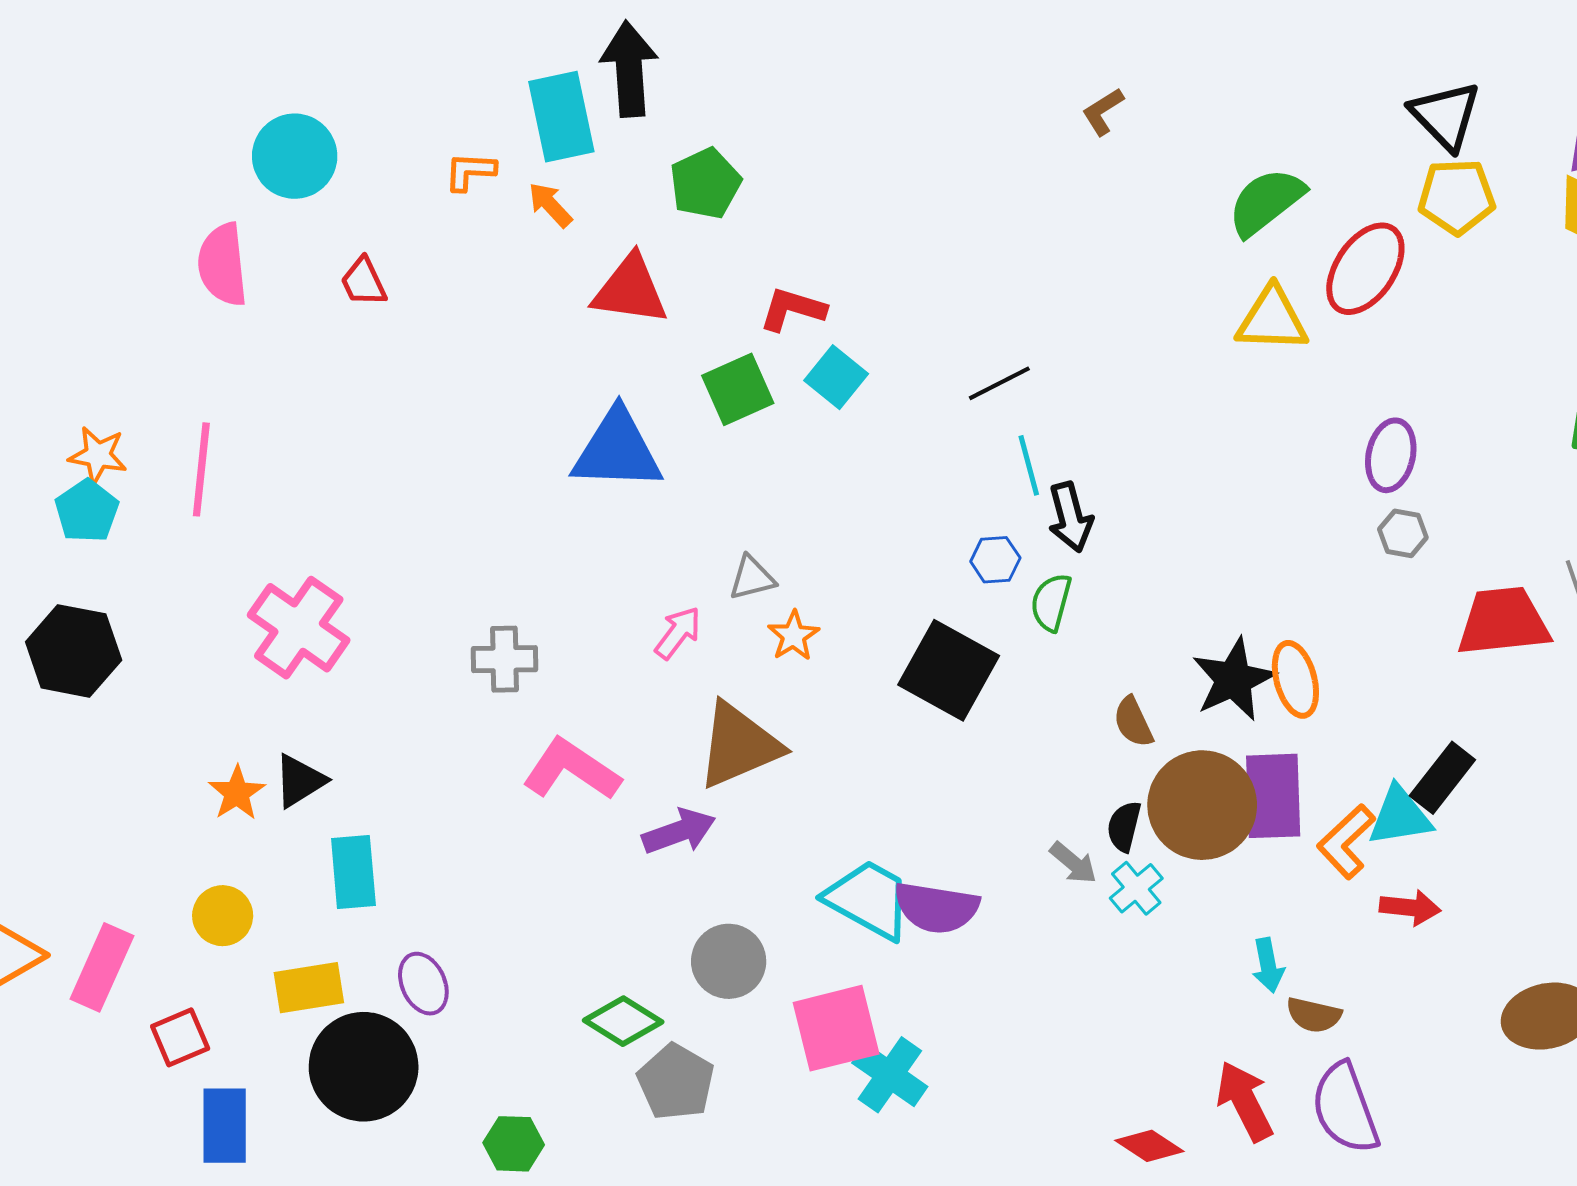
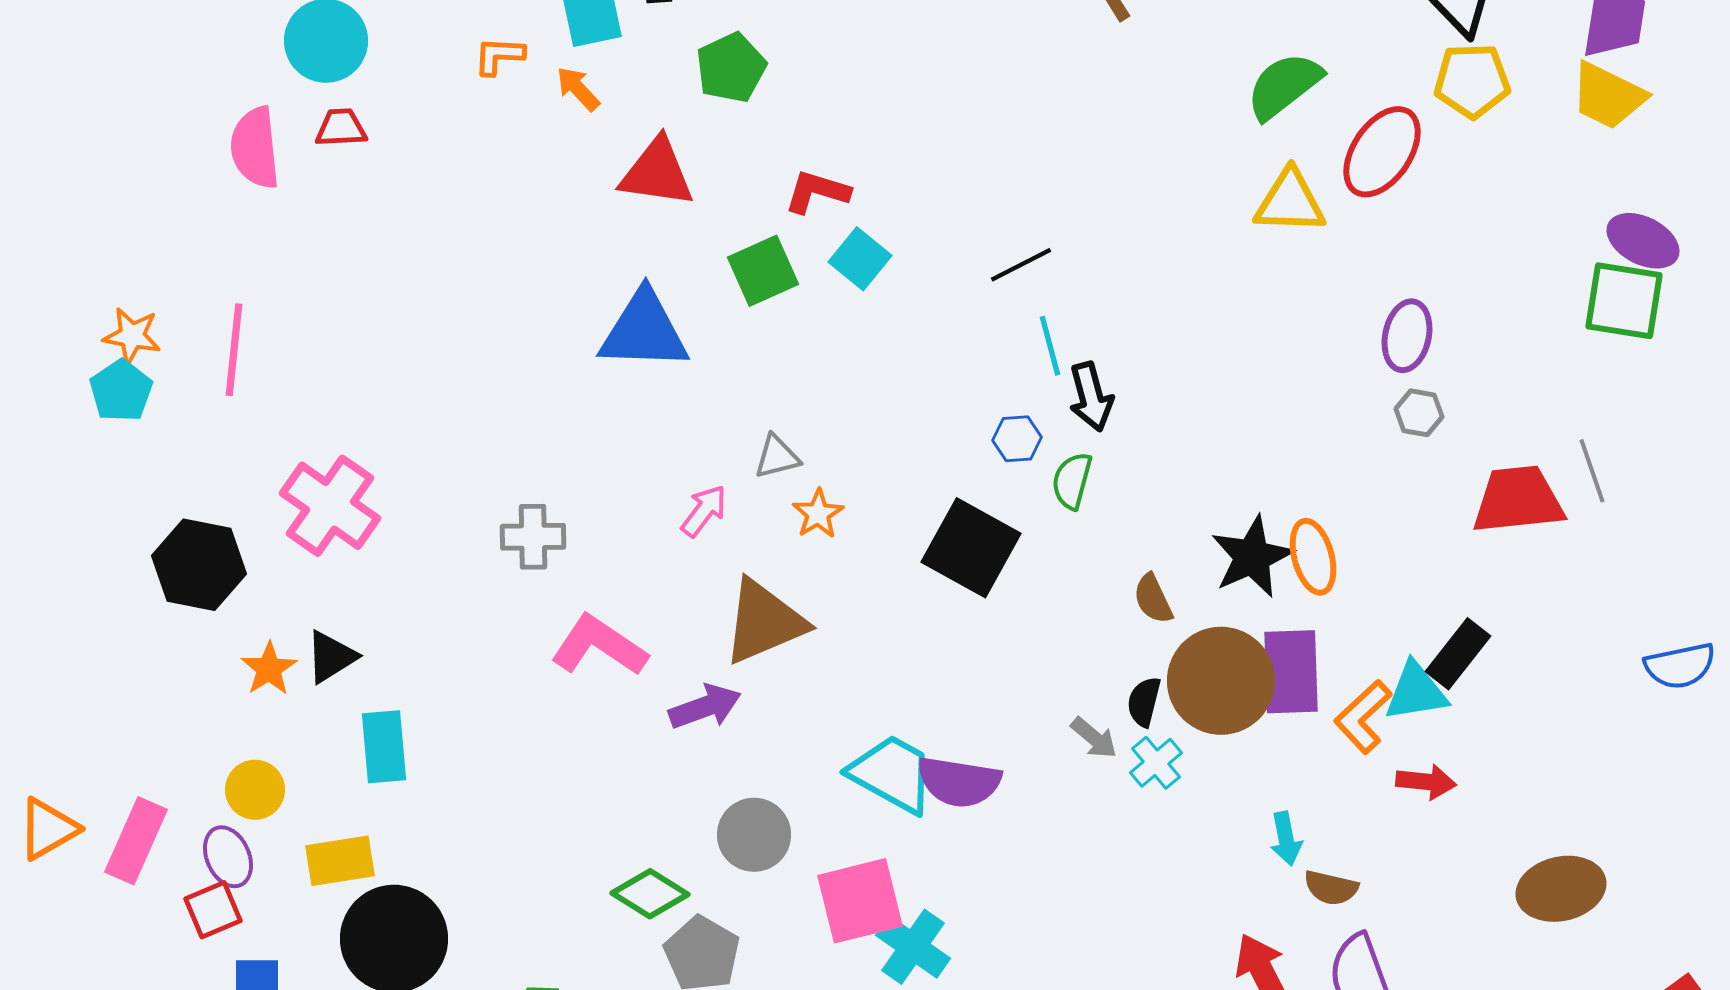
red trapezoid: (364, 282) -> (341, 128), moved, turned 112
black hexagon: (74, 651) -> (199, 565), moved
purple ellipse: (423, 984) -> (228, 857), moved

